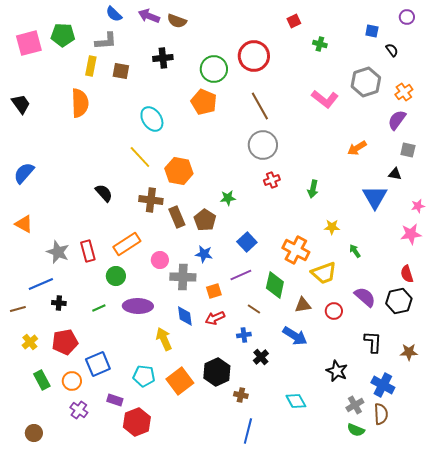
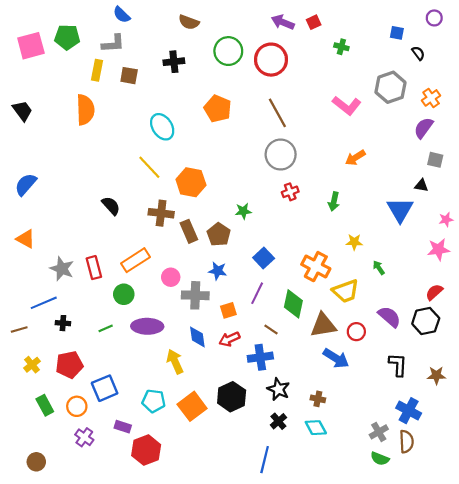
purple arrow: (149, 16) -> (283, 22), moved
green circle: (214, 69) -> (228, 51), moved
orange arrow: (357, 148) -> (355, 158), moved
red semicircle: (407, 274) -> (434, 292), turned 66
purple line: (241, 275) -> (257, 293), turned -40
brown triangle: (303, 305) -> (323, 325), size x1.5
blue cross: (244, 335) -> (260, 357), size x1.6
blue arrow: (295, 336) -> (336, 358), moved
black cross: (261, 357) -> (278, 421), moved
black star: (337, 371) -> (278, 389), moved
brown cross: (241, 395) -> (318, 399), moved

